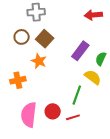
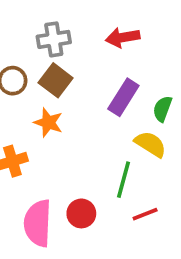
gray cross: (36, 12) -> (54, 39), moved
red arrow: (93, 15) -> (123, 37), moved
red line: (73, 117) -> (145, 214), moved

